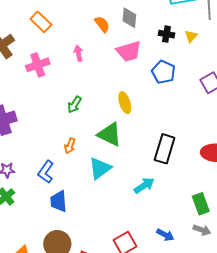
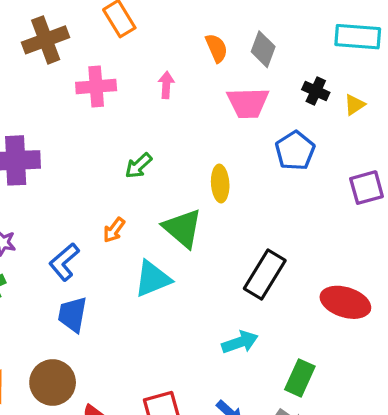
cyan arrow: (144, 186) -> (240, 342), moved
green rectangle: (201, 204) -> (300, 378), turned 30

